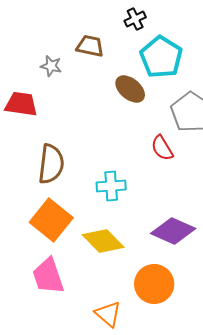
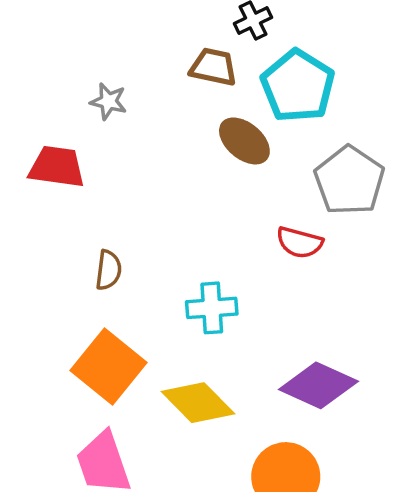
brown trapezoid: (90, 46) -> (213, 67), moved
red semicircle: (162, 148) -> (300, 243), turned -44
brown semicircle: (51, 164) -> (108, 270), size x0.6

